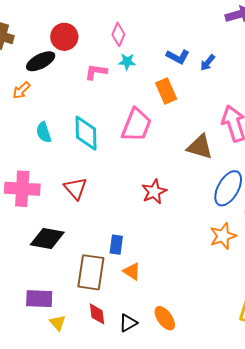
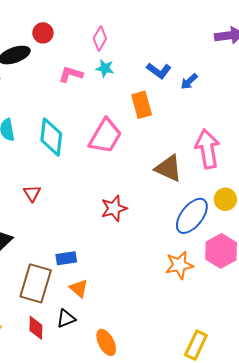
red circle: (64, 37) -> (43, 33), size x0.7
red triangle: (75, 188) -> (32, 193), size x0.7
blue rectangle: (116, 245) -> (66, 258), turned 66
black triangle: (128, 323) -> (66, 319), moved

